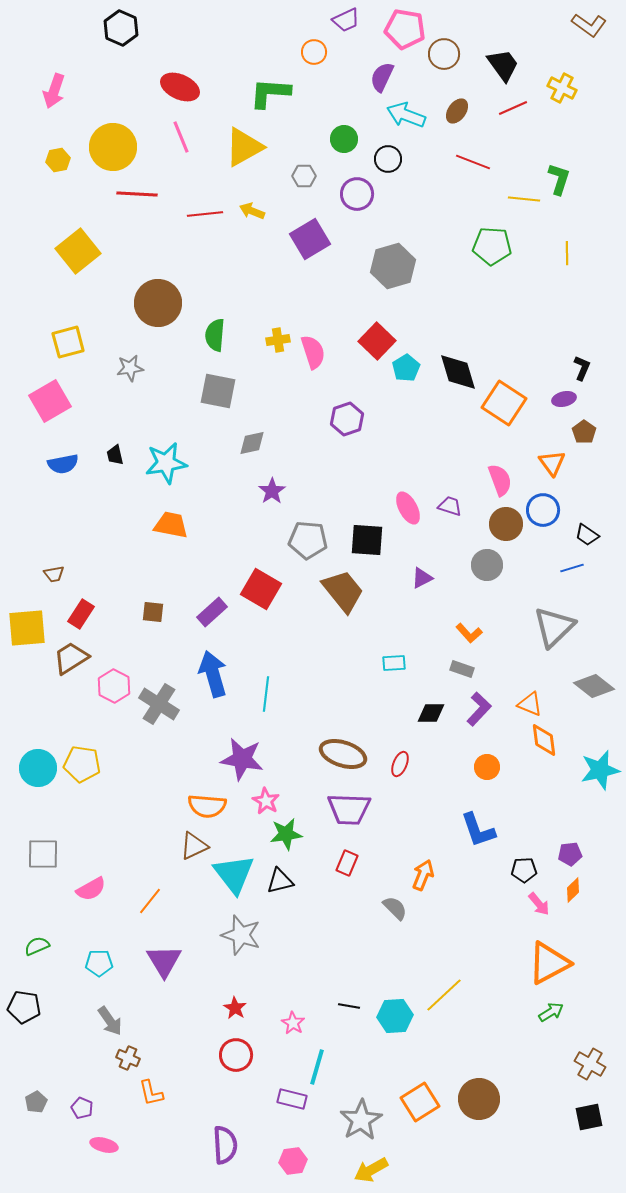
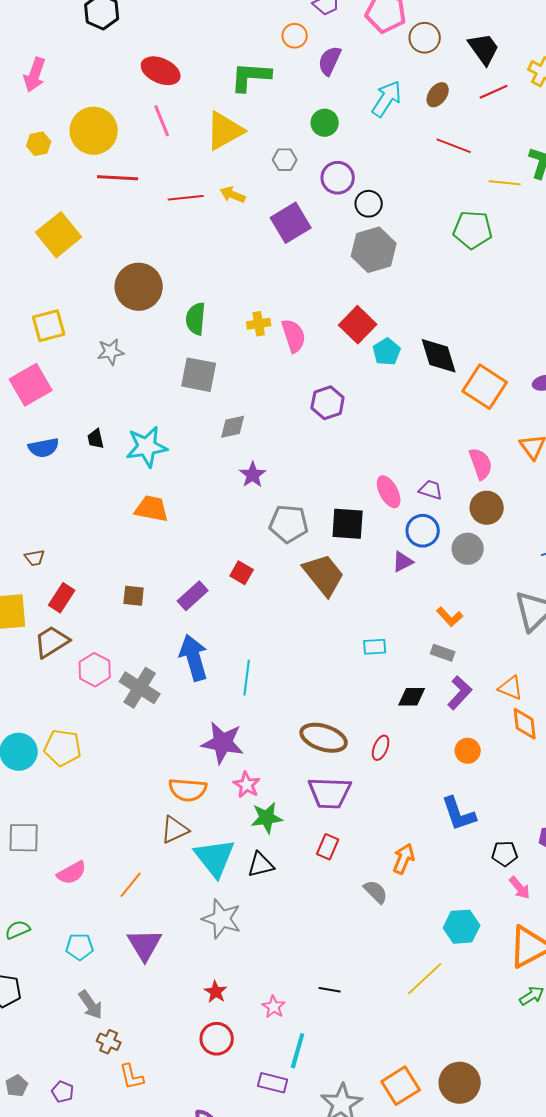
purple semicircle: (382, 77) -> (330, 61), moved
cyan arrow: (406, 115) -> (387, 99), turned 102
black circle: (388, 159) -> (369, 204), moved
blue circle: (543, 510) -> (423, 531), moved
red square: (261, 589) -> (242, 573), size x0.6
cyan hexagon: (395, 1016) -> (462, 927), moved

